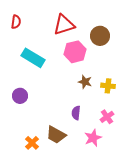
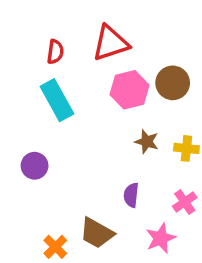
red semicircle: (16, 22) -> (55, 52), moved
brown circle: (100, 36) -> (173, 83), moved
cyan rectangle: (33, 58) -> (57, 100), turned 30

